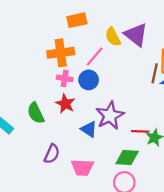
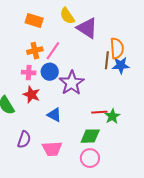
orange rectangle: (77, 20) -> (34, 21), turned 36
yellow semicircle: (113, 37) -> (67, 16), moved
orange cross: (61, 53) -> (35, 51), moved, size x0.7
purple star: (110, 116) -> (72, 83), moved

